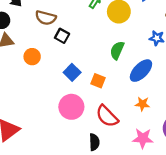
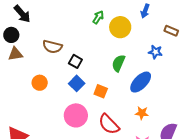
brown semicircle: (46, 18) -> (52, 47), moved
black square: (62, 36) -> (75, 61), moved
orange circle: (32, 57) -> (40, 83), moved

